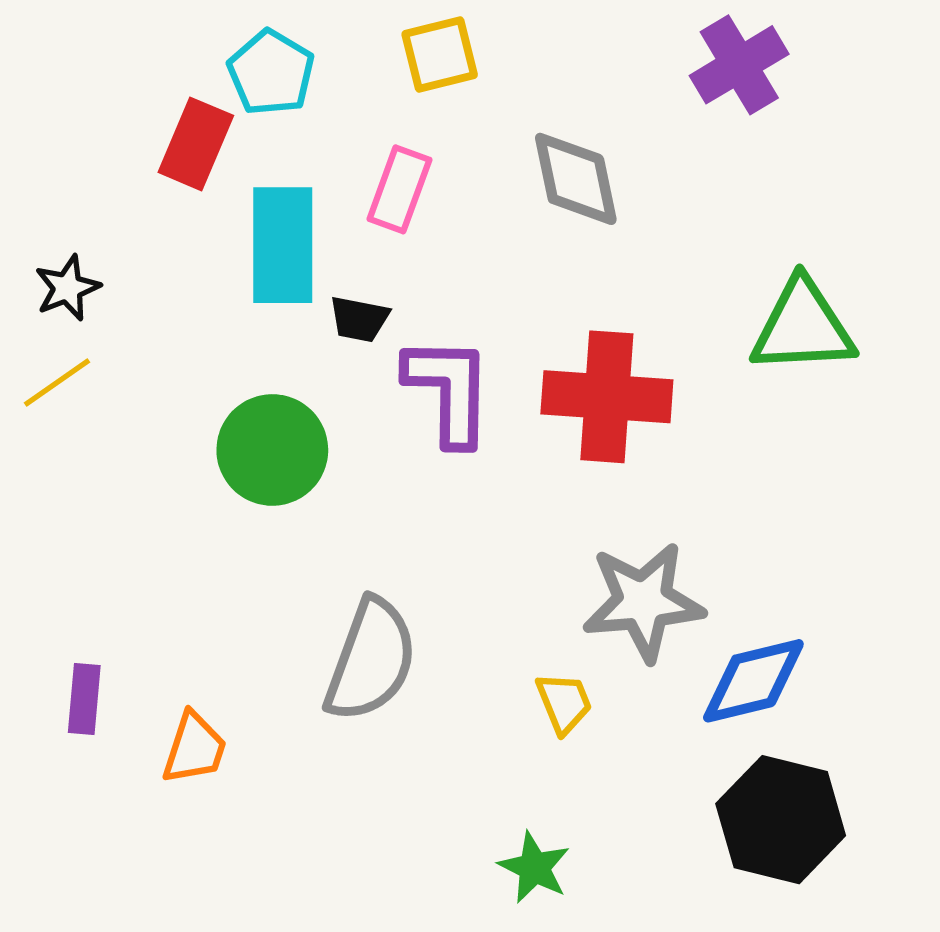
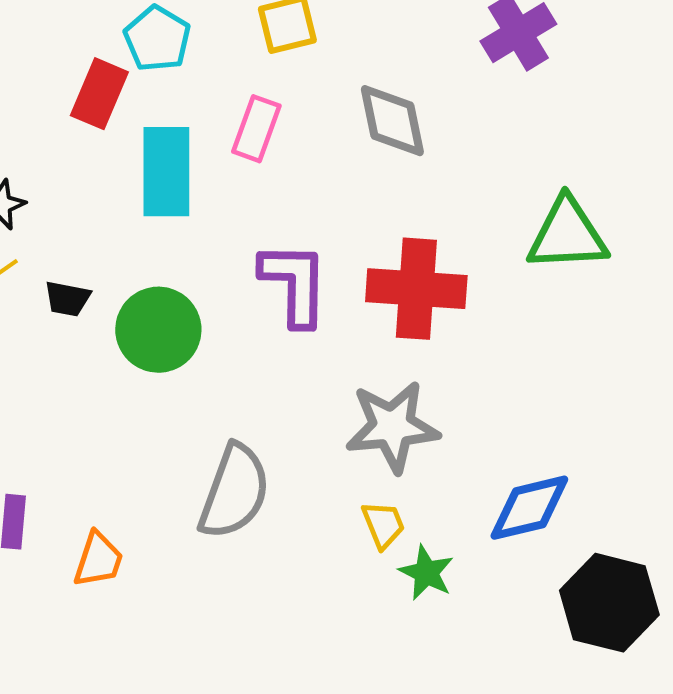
black trapezoid: (359, 319) -> (67, 299), moved
gray star: (643, 602) -> (392, 427), moved
black hexagon: (781, 820) -> (609, 603), moved
green star: (534, 868) -> (426, 573), moved

